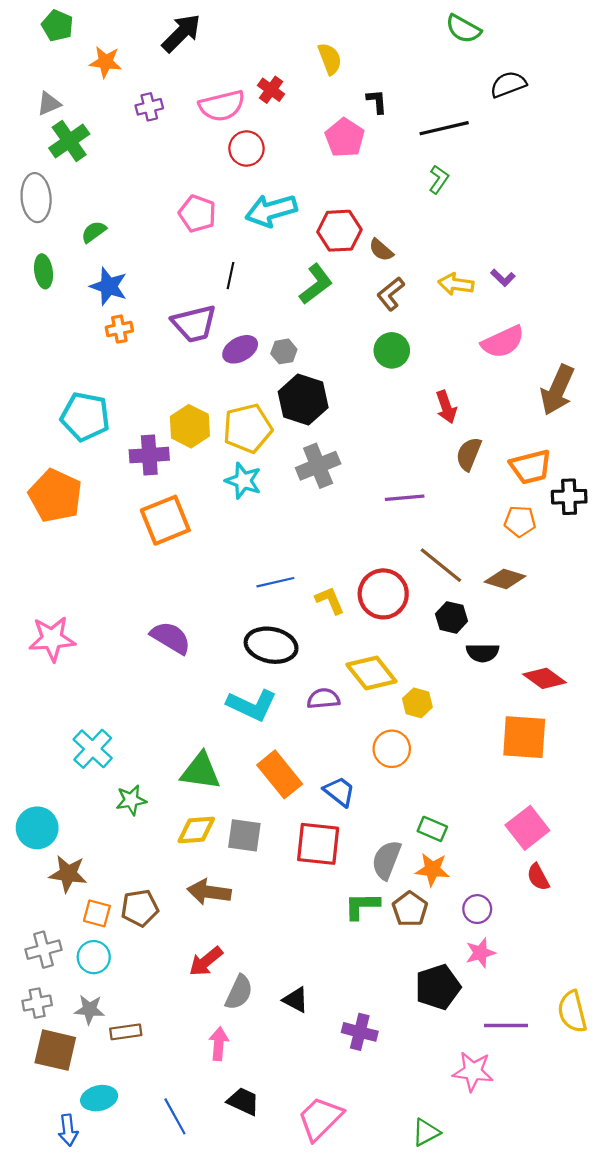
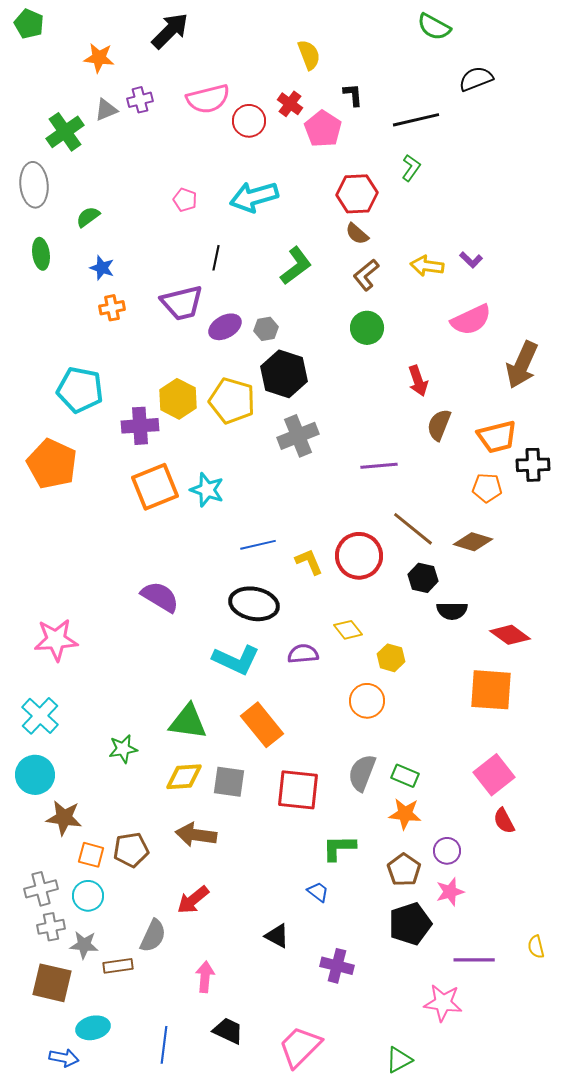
green pentagon: (57, 26) -> (29, 24), moved
red cross: (271, 90) -> (290, 104), moved
gray triangle: (49, 104) -> (106, 110), moved
red circle: (246, 148) -> (249, 121), moved
pink pentagon: (197, 214) -> (185, 200), size x0.7
red hexagon: (339, 231) -> (357, 194), moved
blue star: (109, 286) -> (102, 268), size x0.7
yellow pentagon: (248, 428) -> (232, 401), turned 30
cyan star: (243, 481) -> (207, 490), moved
pink star: (52, 639) -> (56, 640), moved
yellow diamond: (371, 673) -> (348, 630), size x0.6
cyan cross: (93, 749) -> (40, 716), moved
blue trapezoid: (339, 792) -> (318, 892), moved, size x0.7
gray semicircle: (386, 860) -> (362, 773), moved
brown pentagon: (410, 909) -> (404, 870), moved
gray semicircle: (239, 992) -> (153, 936), moved
gray cross: (37, 1003) -> (51, 927), moved
yellow semicircle: (572, 1012) -> (536, 947), size x0.6
blue line: (175, 1116) -> (164, 1045), turned 36
blue arrow: (68, 1130) -> (64, 1058), turned -72

